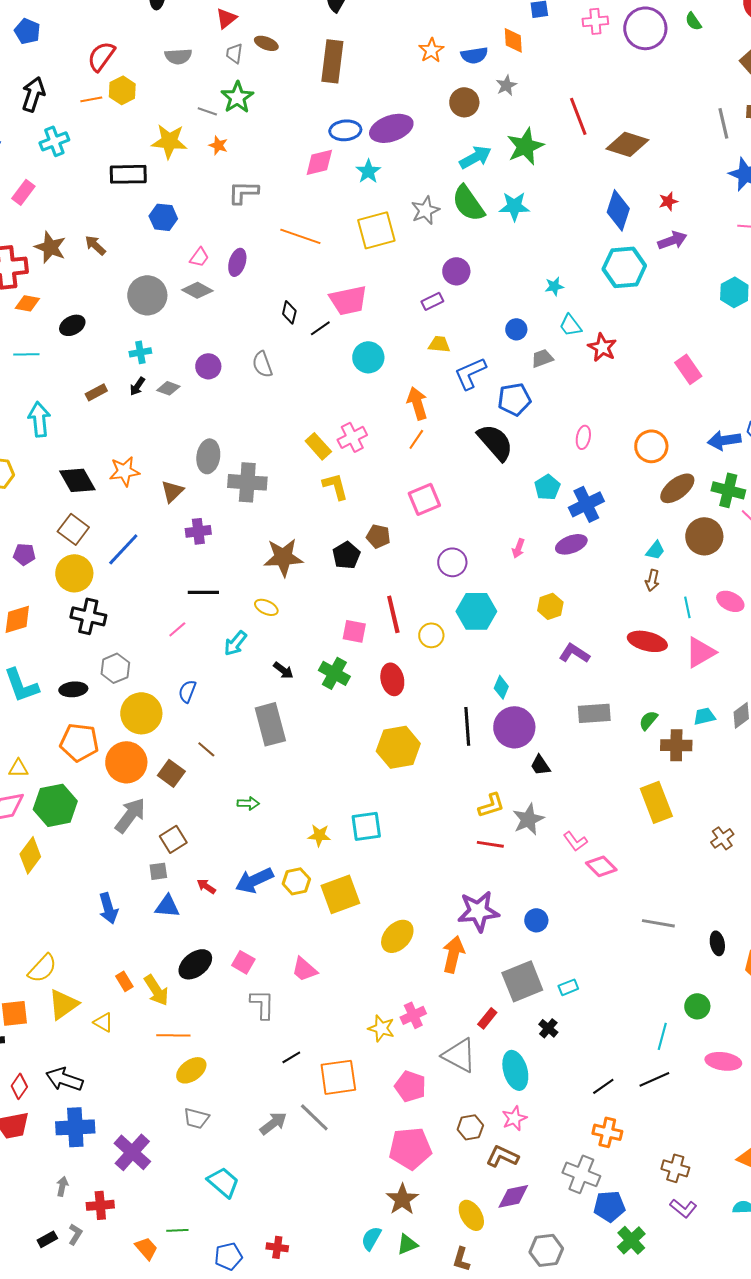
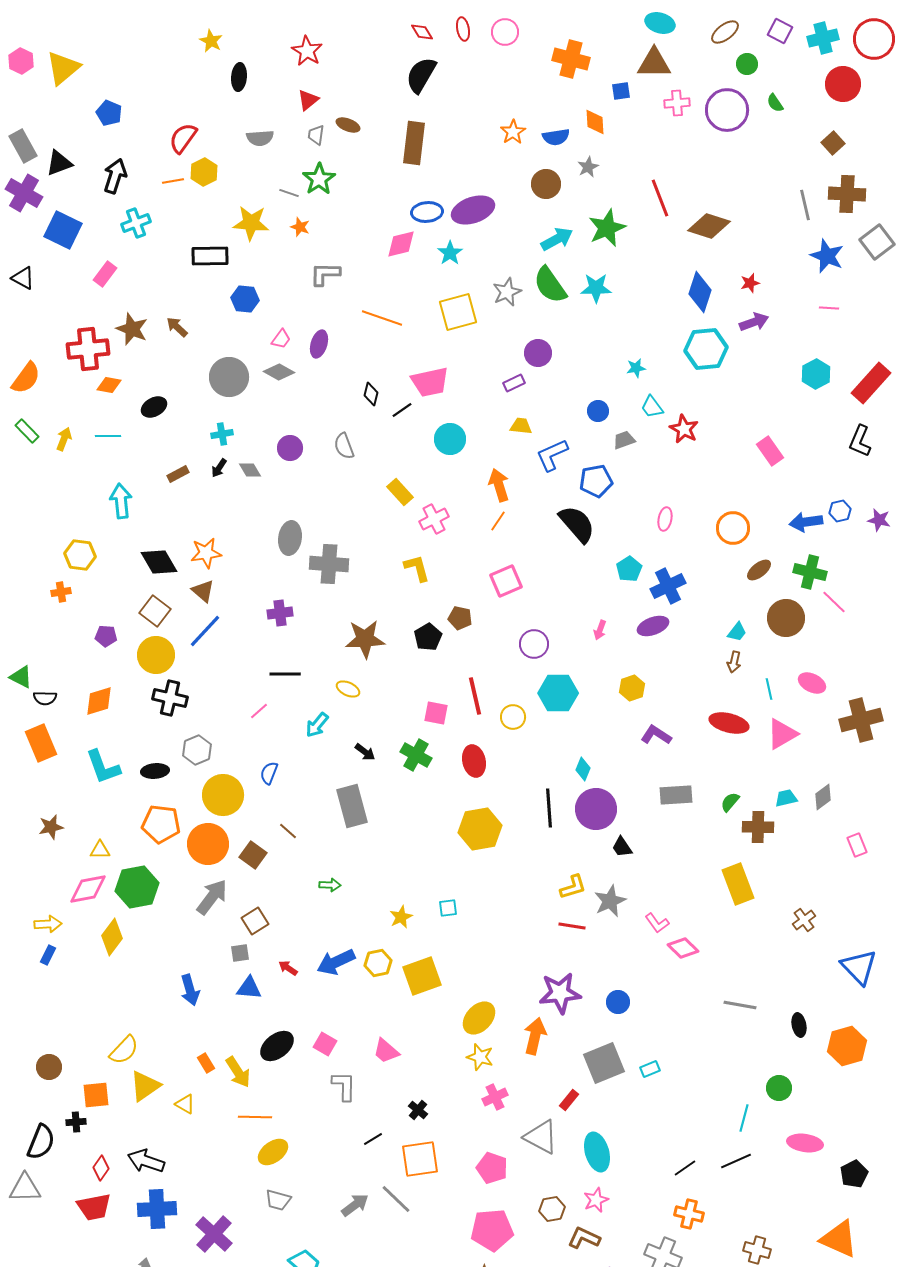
gray diamond: (168, 388) -> (250, 470), turned 40
yellow rectangle: (318, 446) -> (400, 492), moved
brown ellipse: (677, 488) -> (759, 570), size x0.7
brown triangle: (172, 491) -> (203, 591), moved, turned -35
cyan square: (366, 826) -> (448, 908), size x0.6
yellow star: (319, 835) -> (401, 917), turned -30
yellow star: (381, 1028) -> (480, 1057), moved
black cross: (548, 1028) -> (418, 1110), moved

